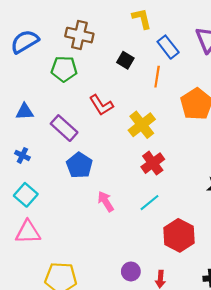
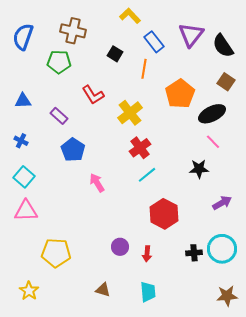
yellow L-shape: (142, 19) -> (130, 16), turned -30
blue semicircle: (25, 42) -> (23, 37), turned -40
purple rectangle: (64, 128) -> (59, 116), size x0.7
cyan line: (149, 203) -> (147, 175), moved

